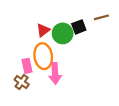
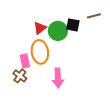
black square: (79, 27) -> (73, 25), turned 32
pink arrow: (55, 73) -> (58, 78), moved

